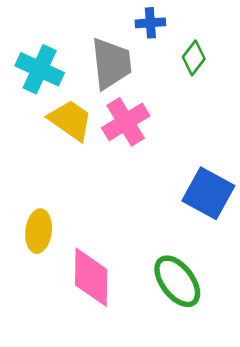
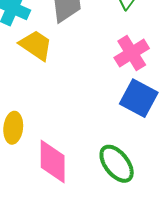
pink cross: (126, 122) -> (132, 53), moved

